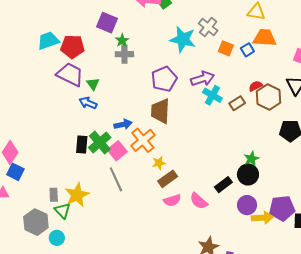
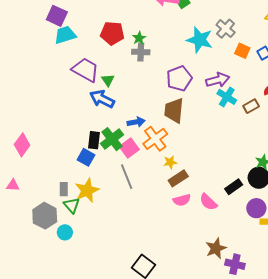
purple square: (107, 23) -> (57, 16), moved
red pentagon: (72, 47) -> (112, 33), moved
blue arrow: (88, 103) -> (102, 99), size x1.4
blue square: (15, 172) -> (86, 157), moved

